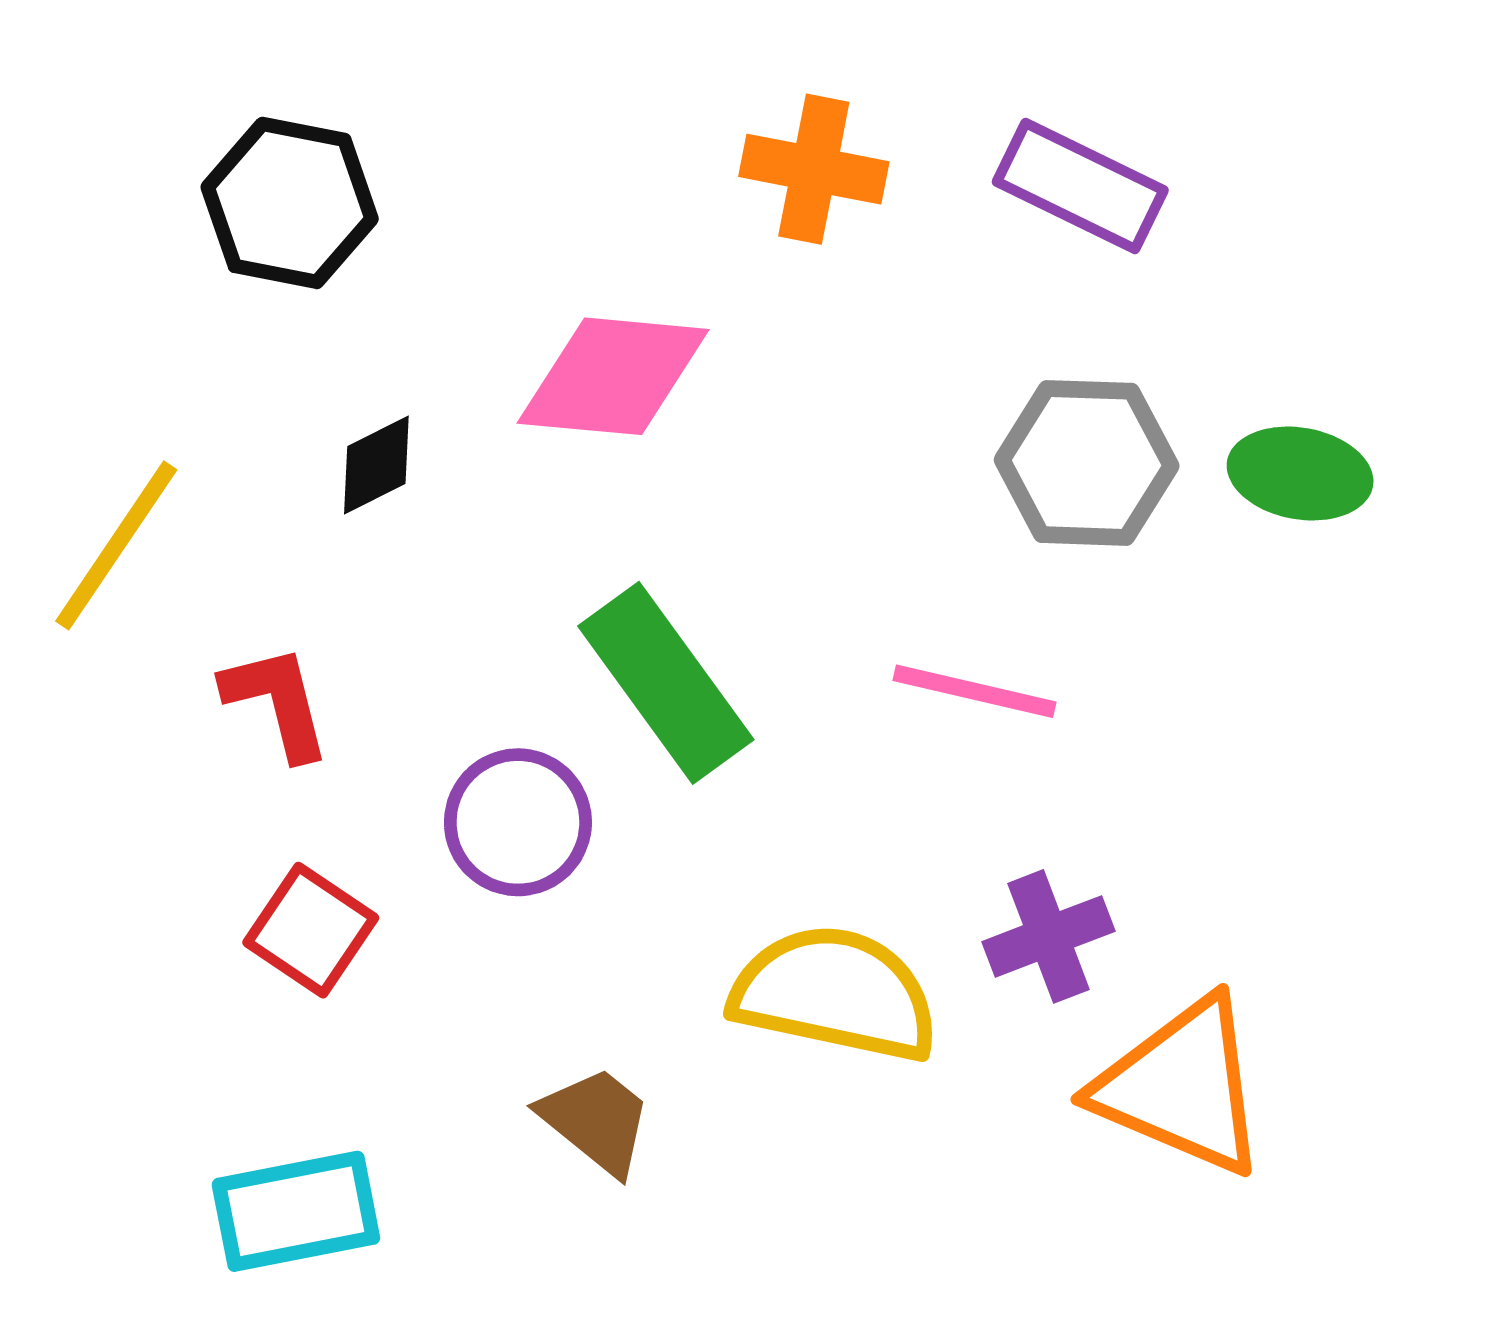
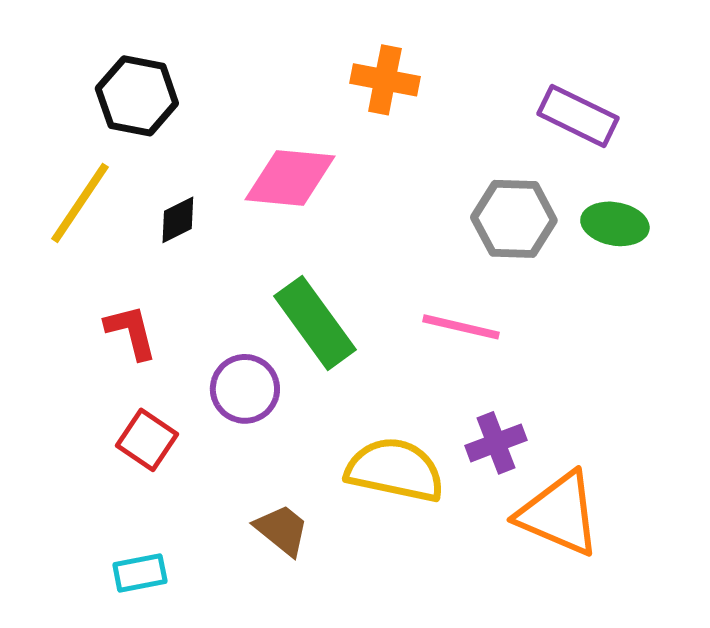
purple rectangle: (1080, 186) -> (578, 116), moved
yellow line: (116, 545) -> (80, 203), moved
cyan rectangle: (296, 1211) -> (140, 573), size x0.7

